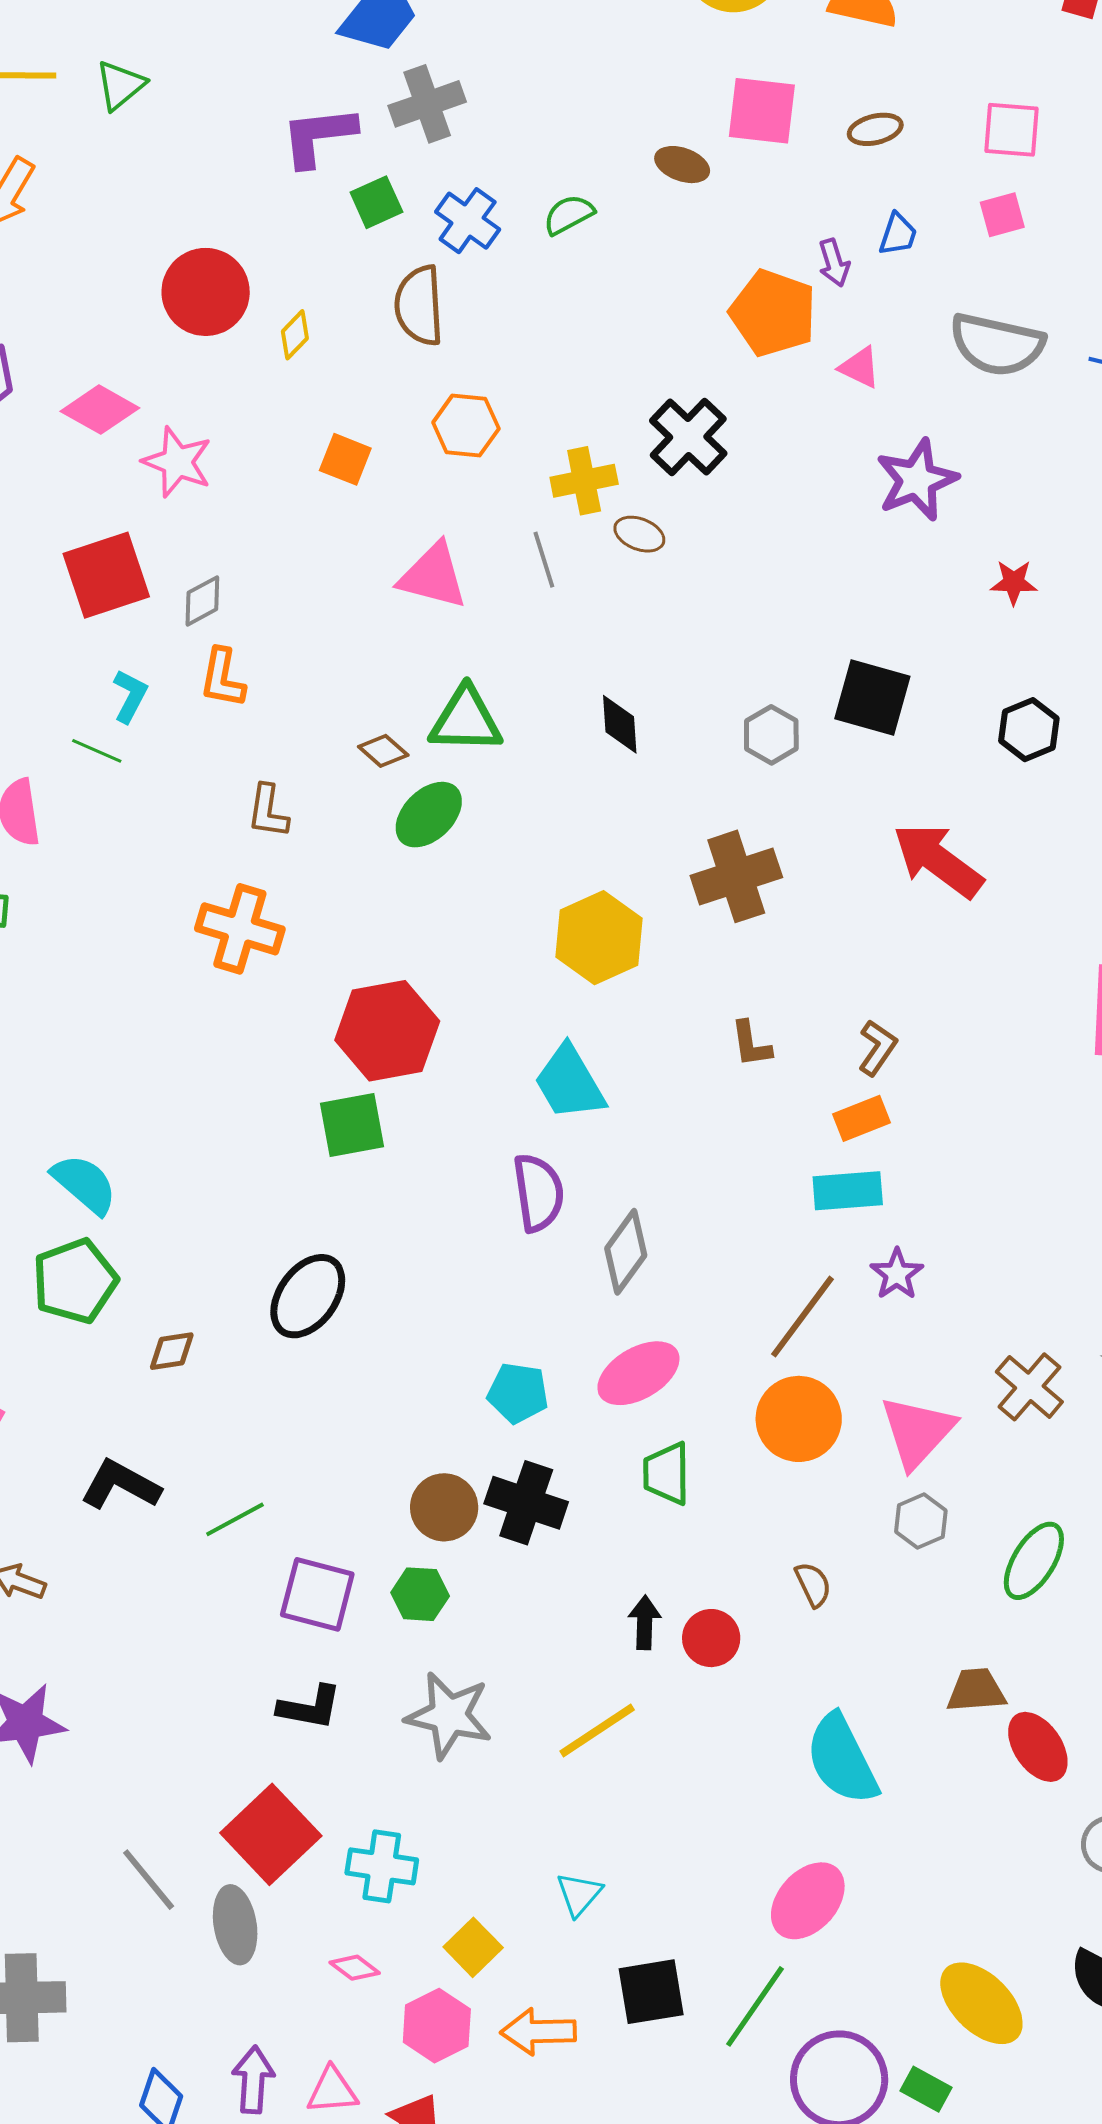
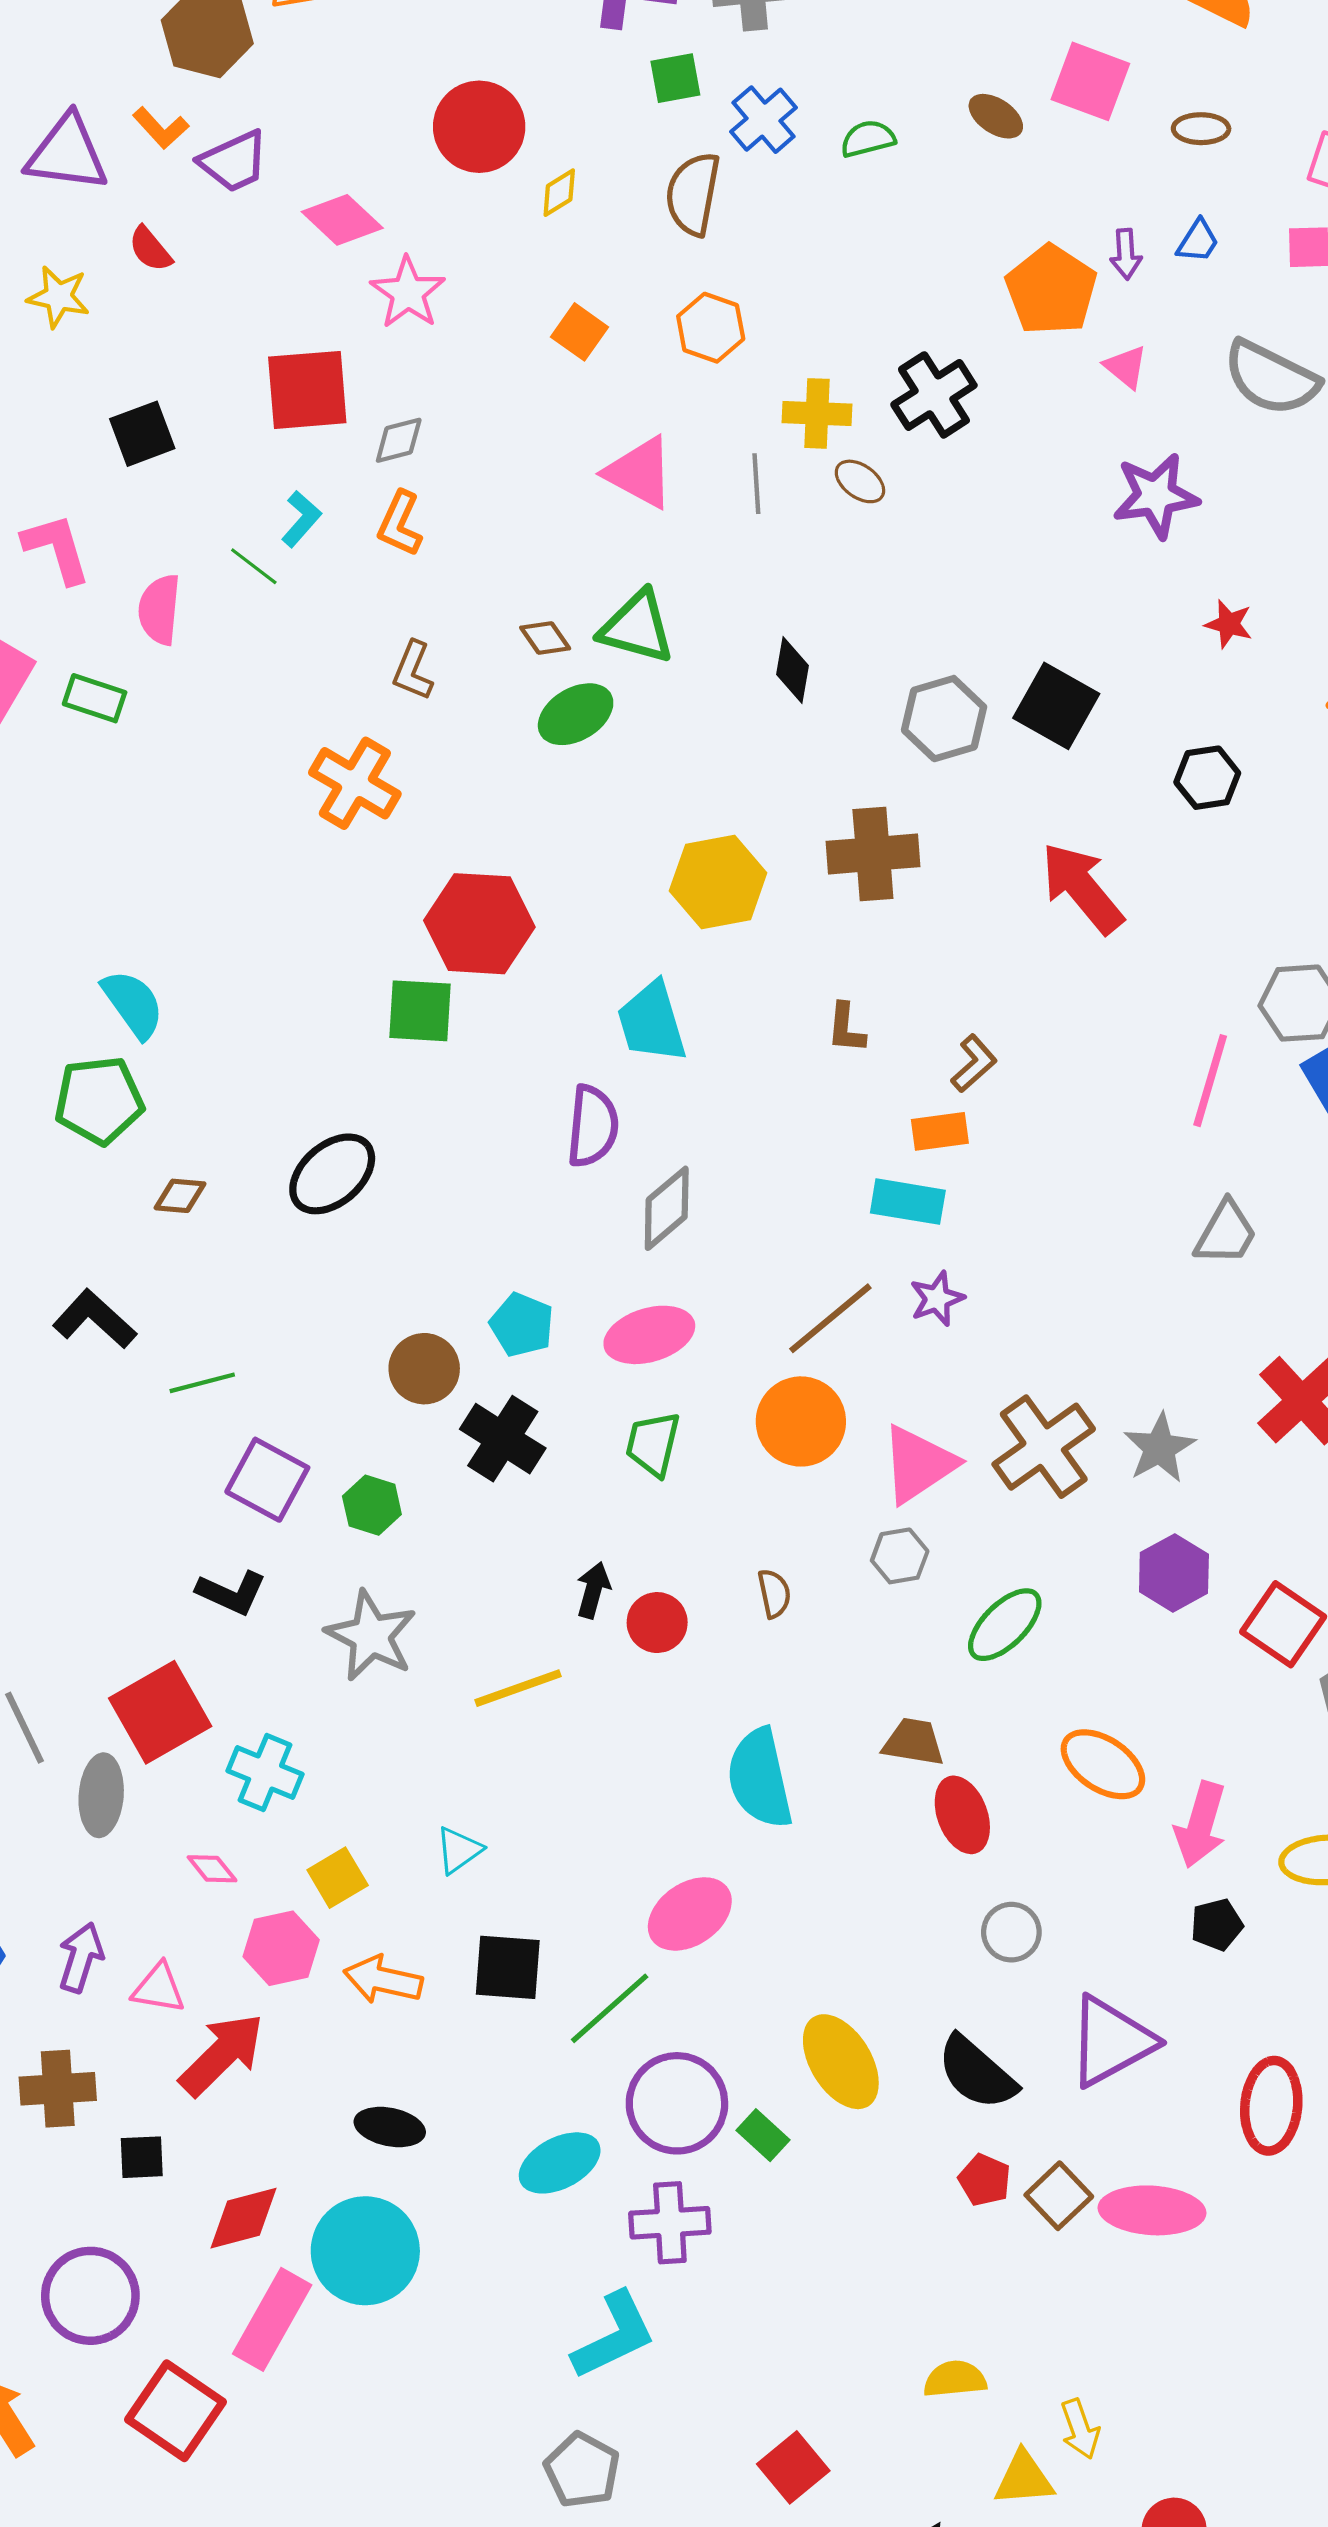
gray hexagon: (771, 735) -> (944, 719), size x1.4
brown cross: (1029, 1387) -> (1044, 1447), size x1.4
brown circle: (444, 1507) -> (424, 1369), moved

